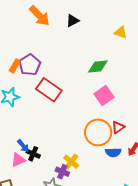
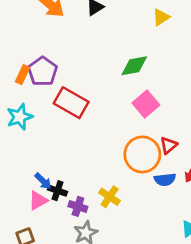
yellow triangle: (121, 32) -> (161, 17), turned -48
purple cross: (62, 172) -> (78, 206), moved

